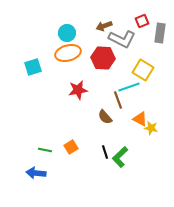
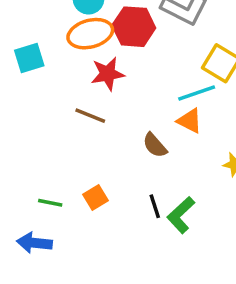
red hexagon: (103, 58) -> (134, 27), moved
red star: (78, 90) -> (108, 74), moved
brown line: (118, 100) -> (90, 116), moved, turned -48
orange triangle: (140, 119) -> (190, 121), moved

